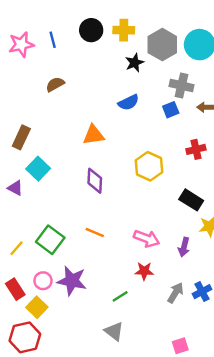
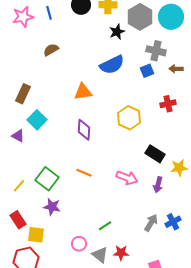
blue semicircle: (129, 102) -> (112, 65), size x1.4
black rectangle: (191, 200) -> (155, 154), moved
red star: (144, 271) -> (121, 253), moved
pink circle: (43, 281) -> (79, 244), moved
purple star: (72, 281) -> (52, 207), moved, size x0.7
yellow square: (37, 307) -> (36, 235), turned -36

